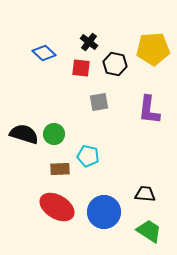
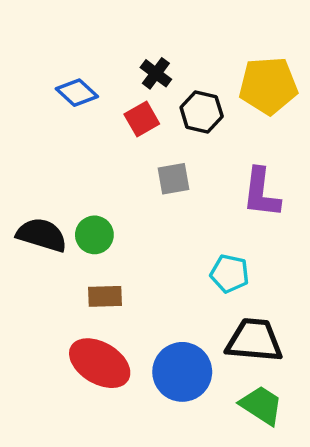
red square: (81, 68) -> (142, 119), turned -36
cyan pentagon: (88, 156) -> (230, 274), moved
black trapezoid: (145, 194) -> (254, 340), size x1.6

